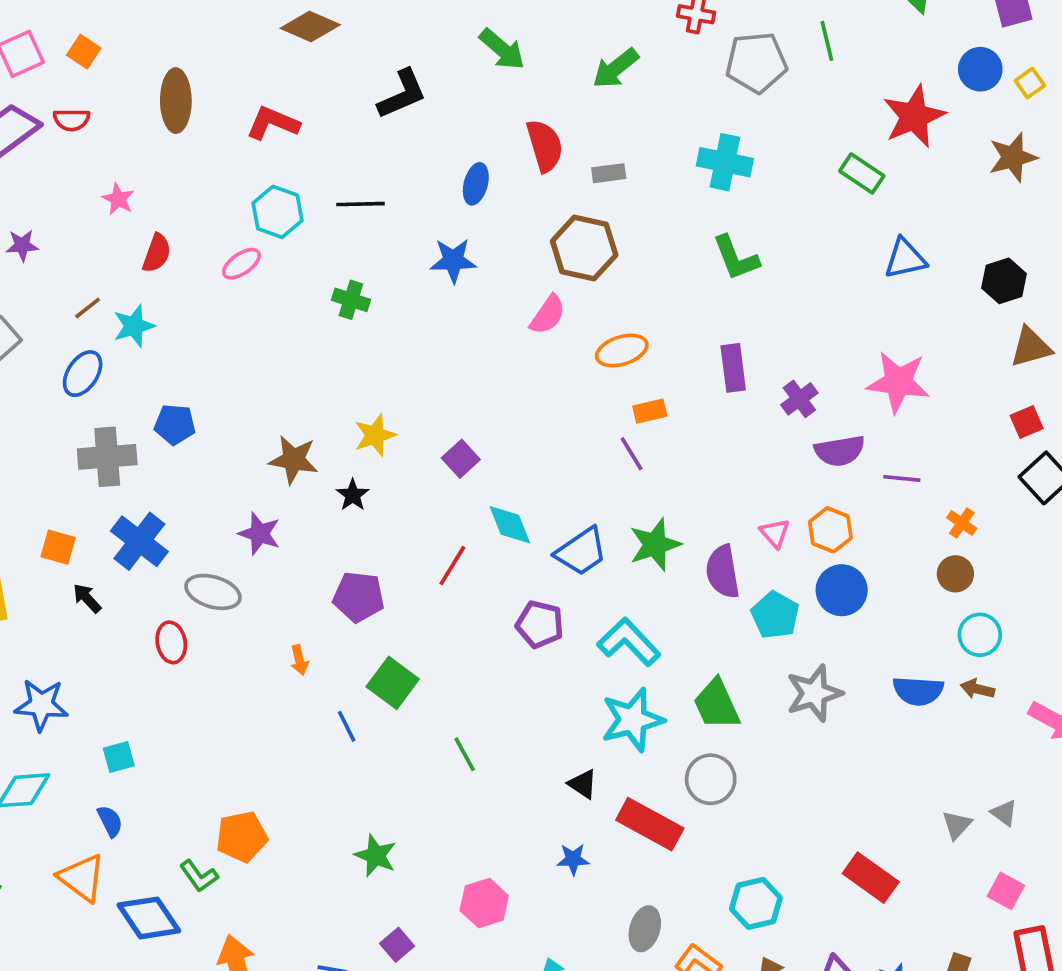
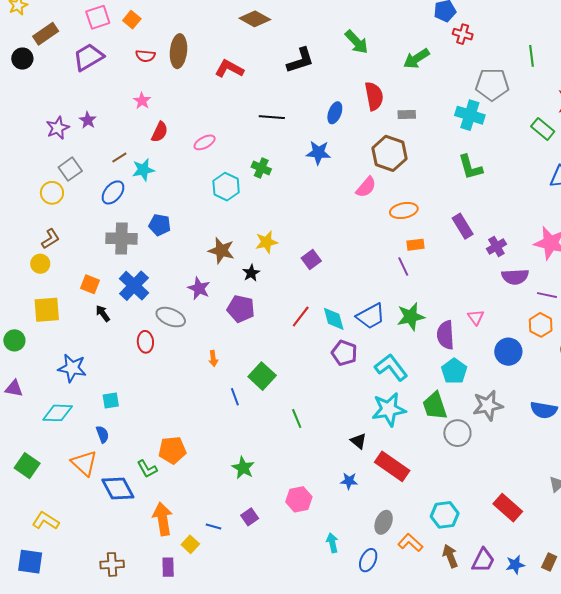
gray pentagon: (756, 62) -> (492, 84), moved
red semicircle: (72, 120) -> (145, 56), moved
cyan hexagon: (278, 212) -> (226, 187), moved
purple star: (22, 245) -> (88, 120), turned 30
purple rectangle: (733, 368) -> (463, 226), turned -30
cyan diamond: (510, 525) -> (334, 319), moved
orange hexagon: (830, 530) -> (541, 325), moved
purple pentagon: (359, 597) -> (241, 309), moved
cyan pentagon: (775, 615) -> (454, 371), moved
gray circle: (711, 779) -> (457, 433), moved

